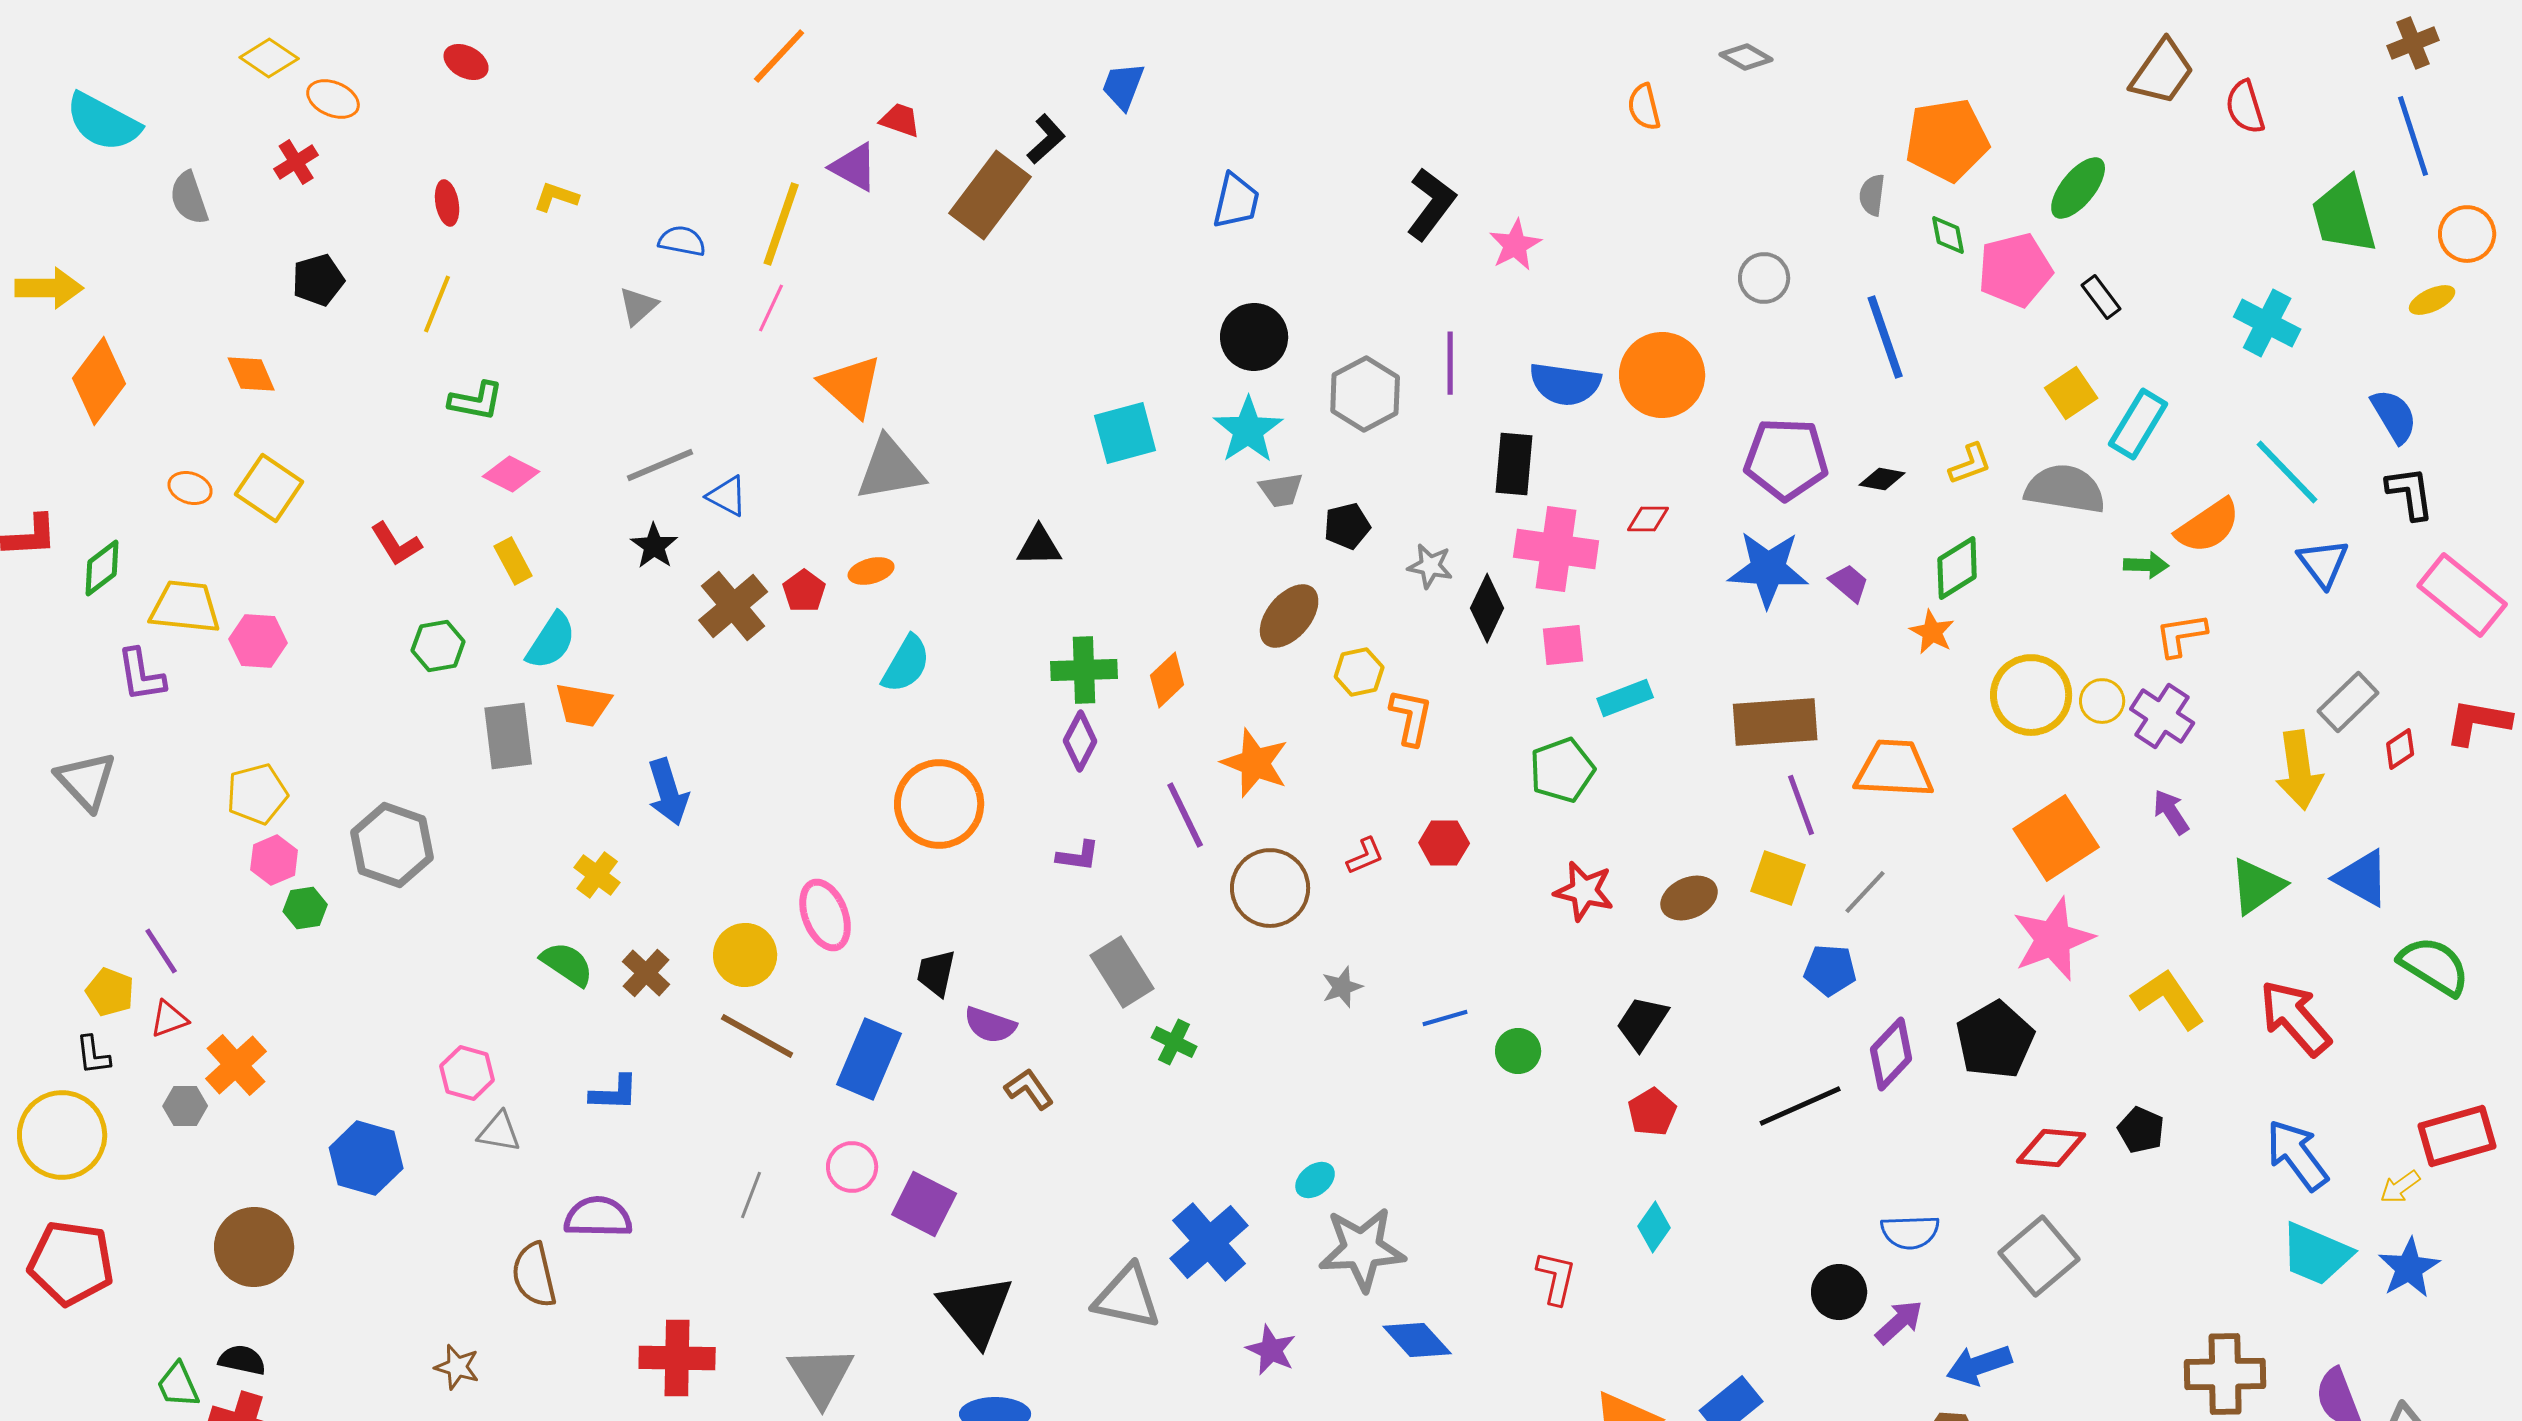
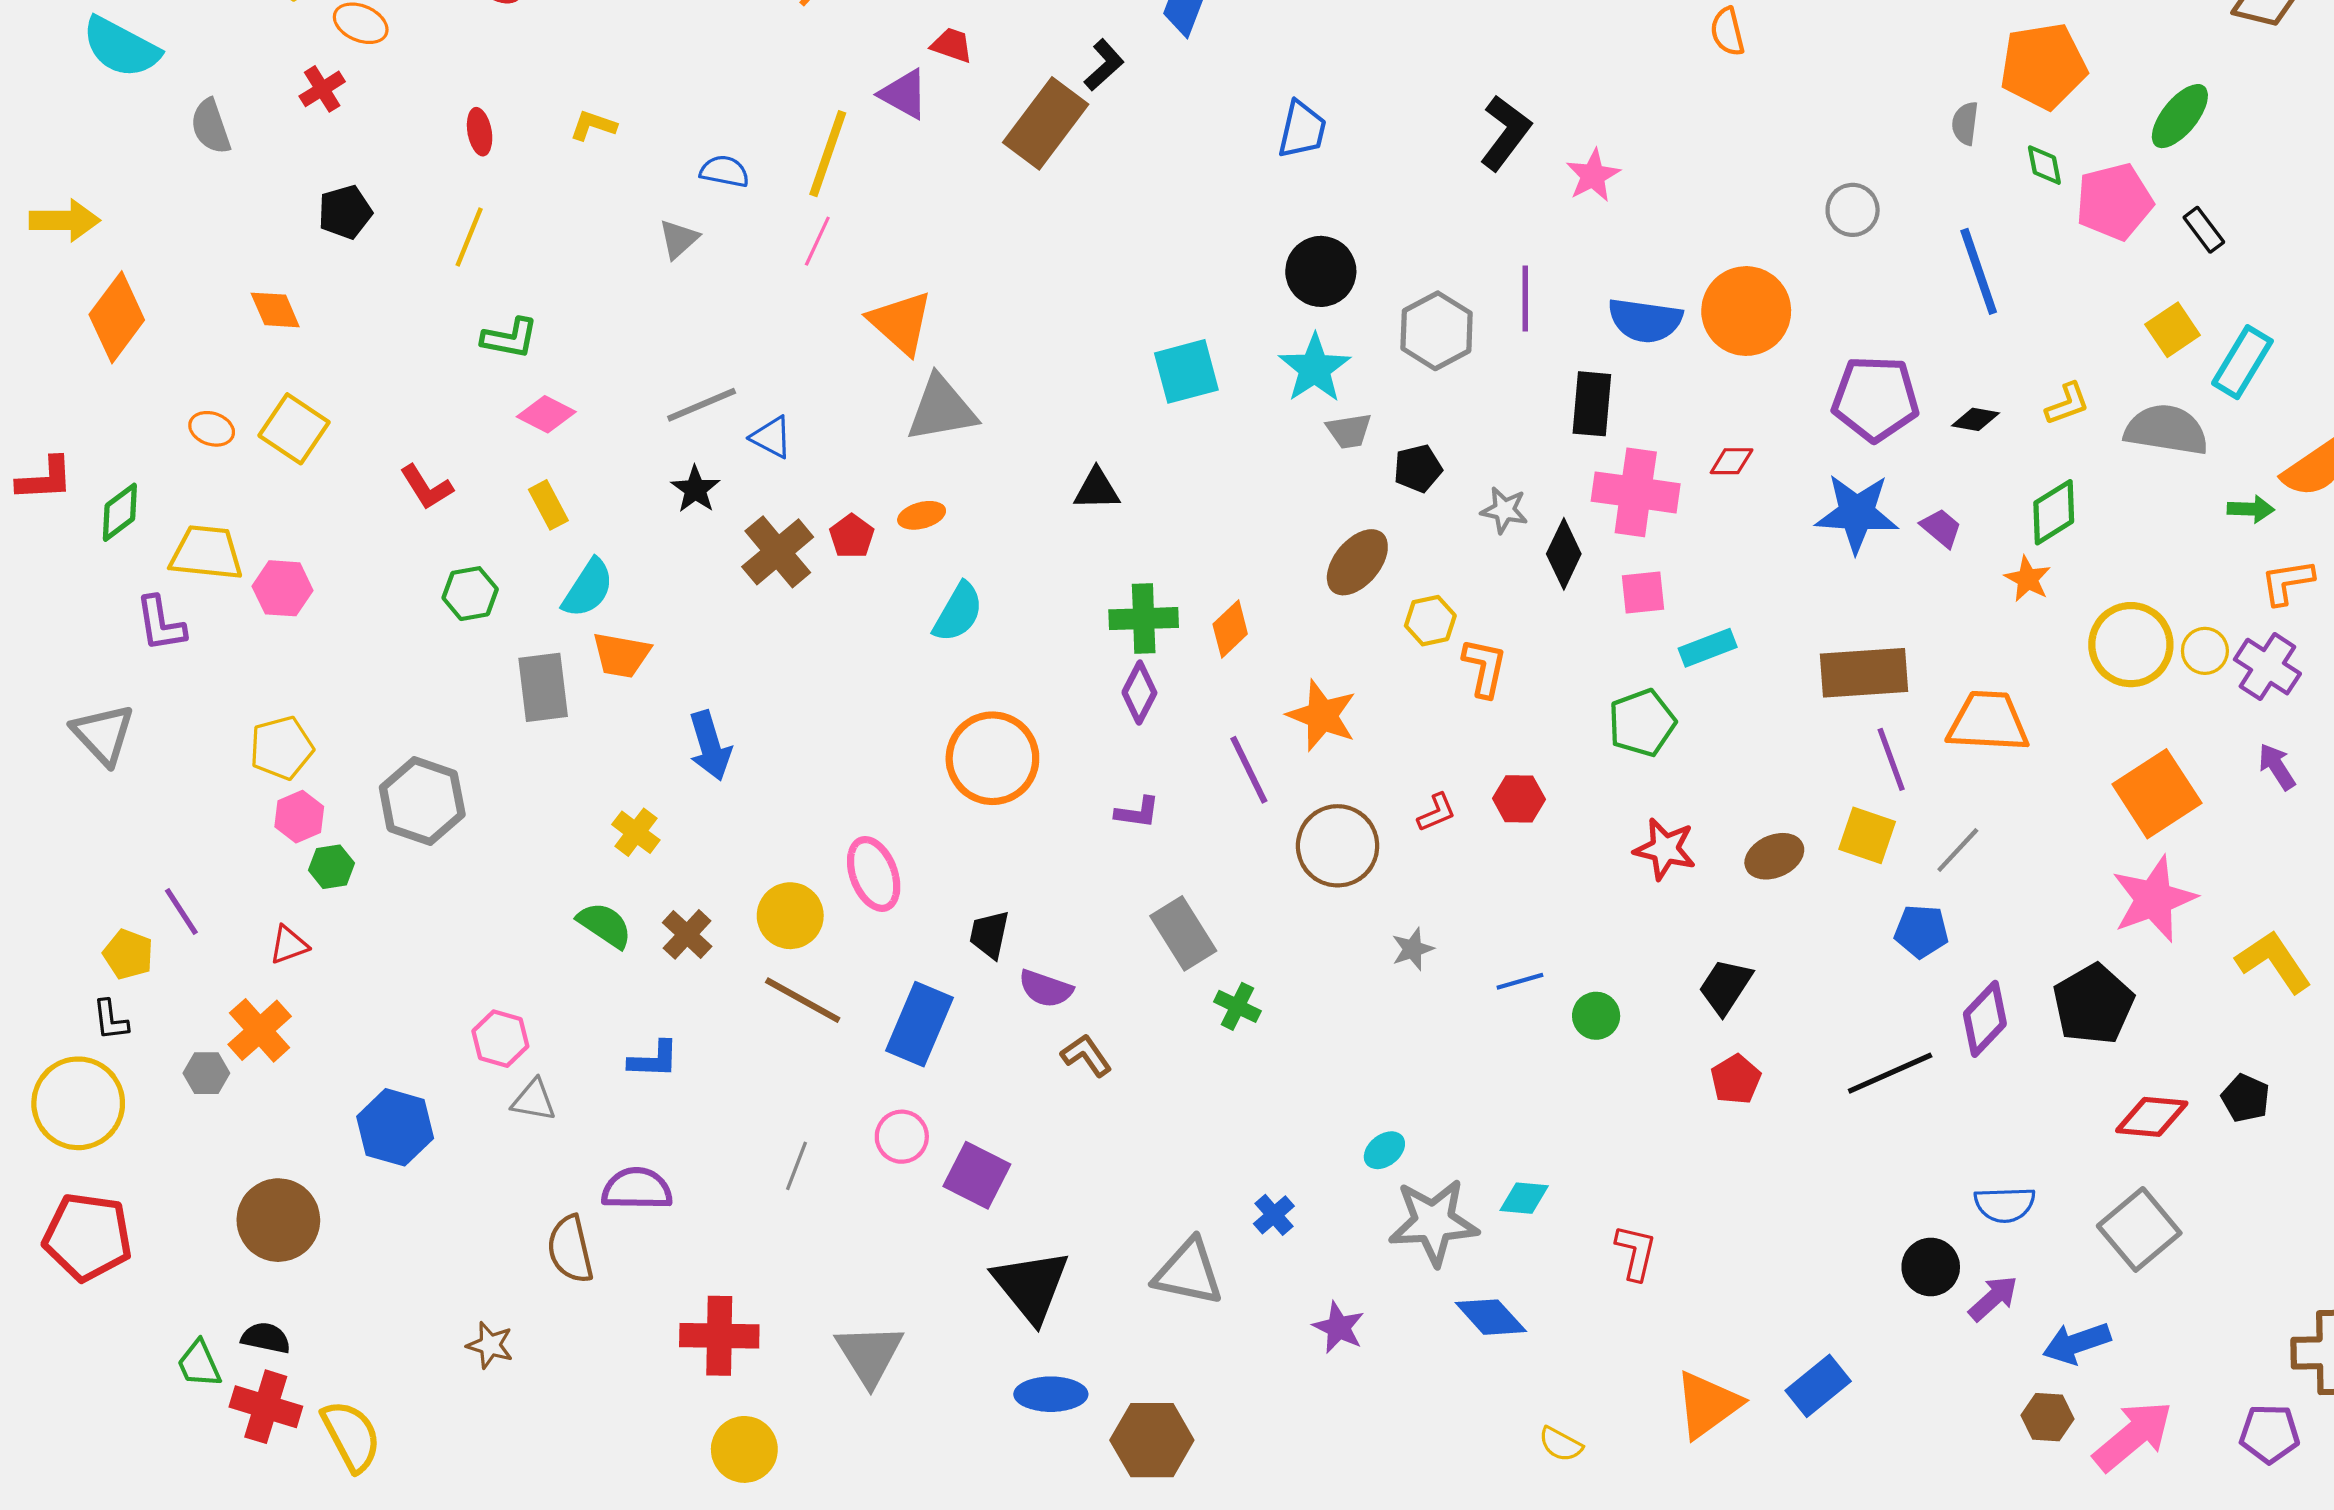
red triangle: (169, 1019) -> (289, 945), moved
cyan diamond: (1654, 1227) -> (1524, 1198), moved, turned 60
blue cross: (1209, 1242) -> (1274, 1215), size x0.5

